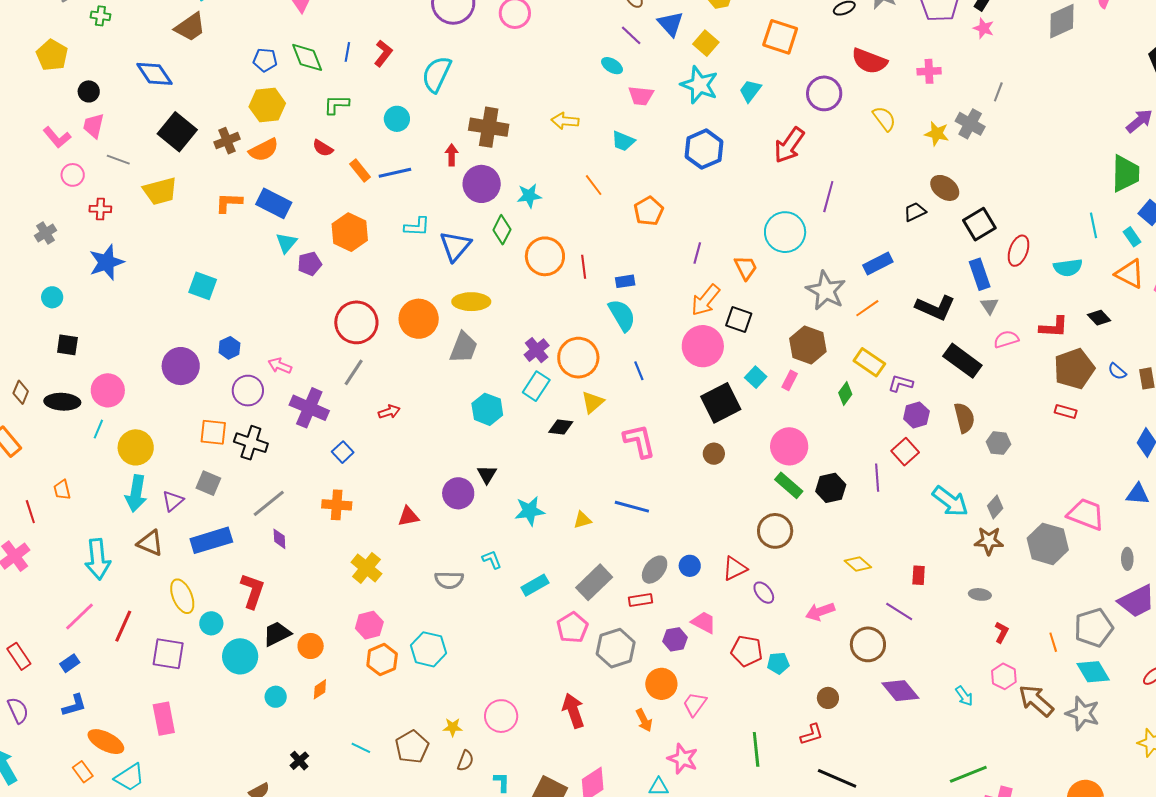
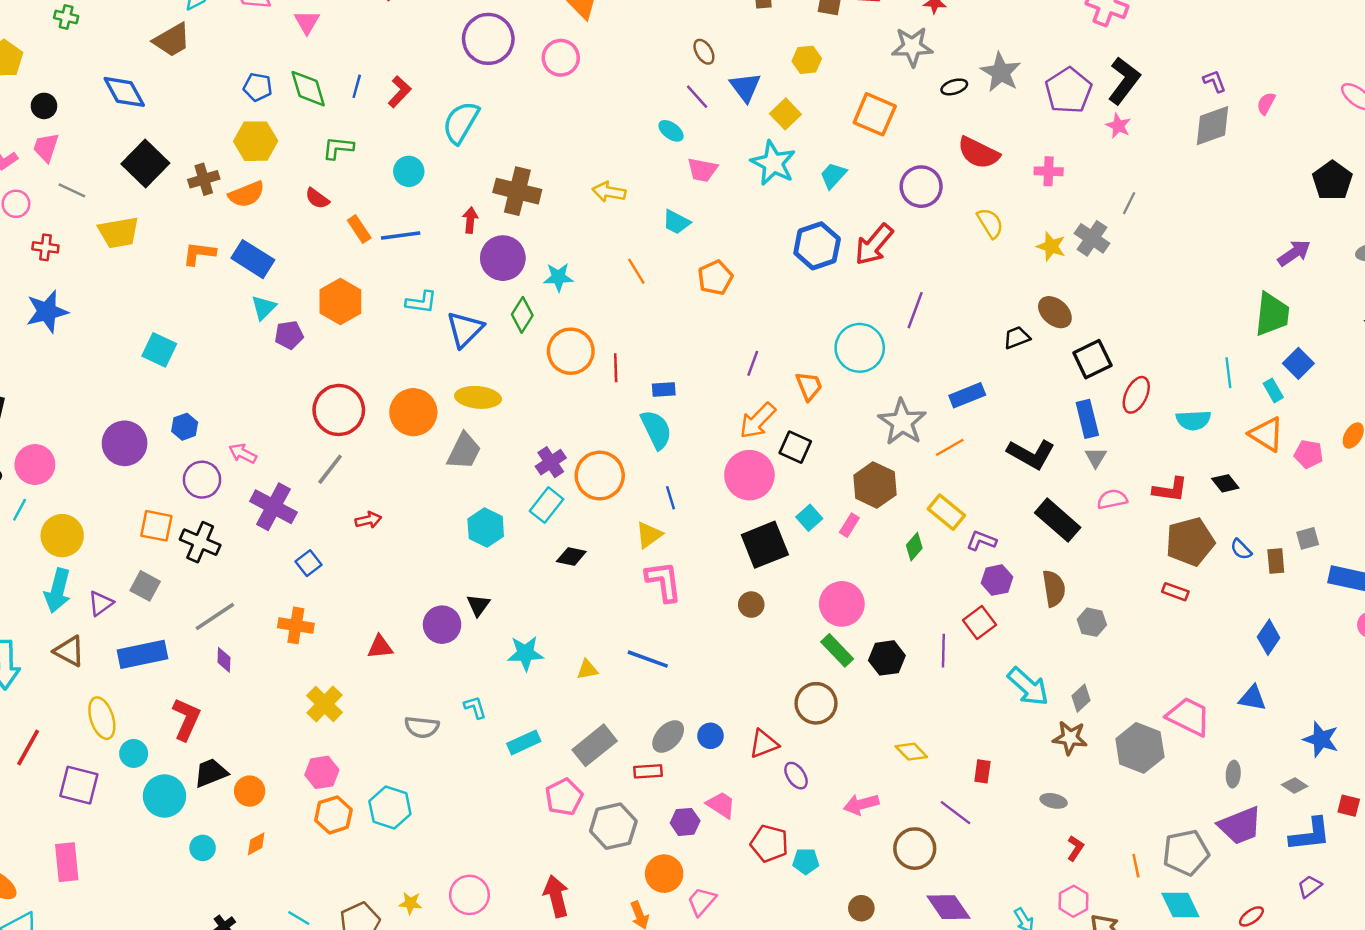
blue hexagon: (704, 149) -> (817, 246), moved
orange pentagon: (649, 211) -> (715, 278), moved
yellow triangle: (593, 402) -> (649, 535), moved

